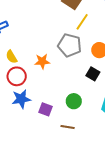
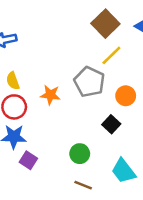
purple square: (45, 109) -> (28, 160), moved
brown line: (68, 127) -> (83, 185), moved

